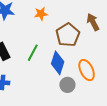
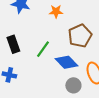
blue diamond: (58, 63) -> (66, 62), turned -70

